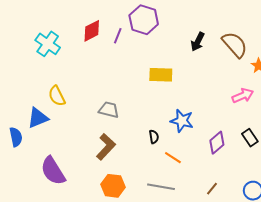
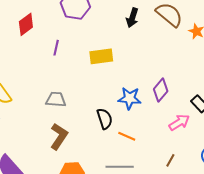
purple line: (118, 36) -> (56, 48), moved
pink arrow: (243, 96) -> (179, 122), moved
black semicircle: (154, 137) -> (105, 119), size x1.5
purple diamond: (217, 143) -> (161, 90), moved

